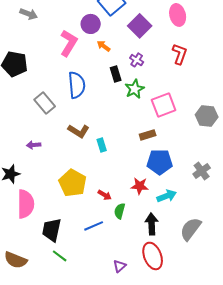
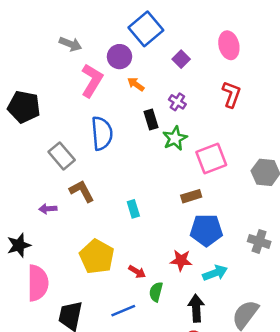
gray arrow: (29, 14) -> (70, 44), moved
purple square: (140, 26) -> (181, 59), size x0.6
brown L-shape: (79, 131) -> (82, 191), moved, turned -150
gray cross: (202, 171) -> (259, 241), turned -36

